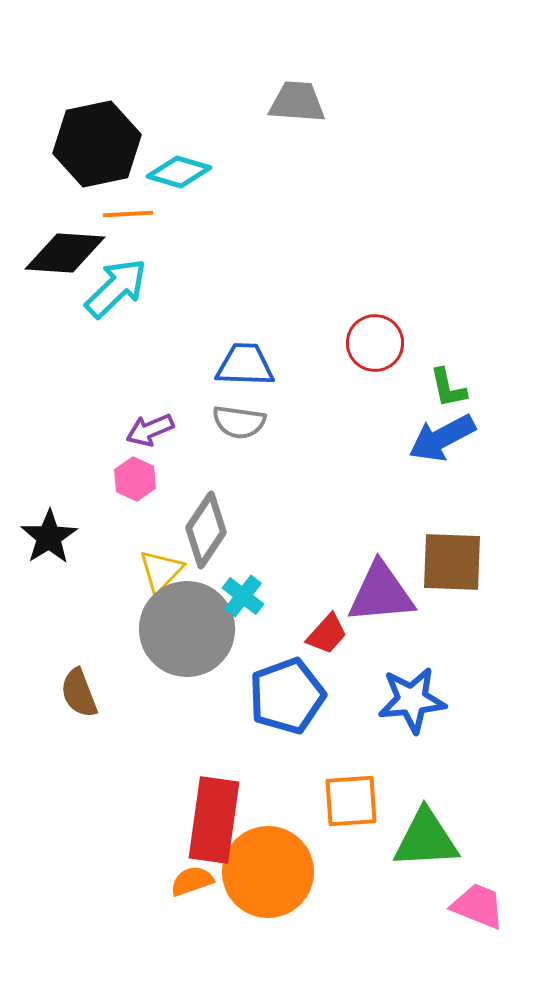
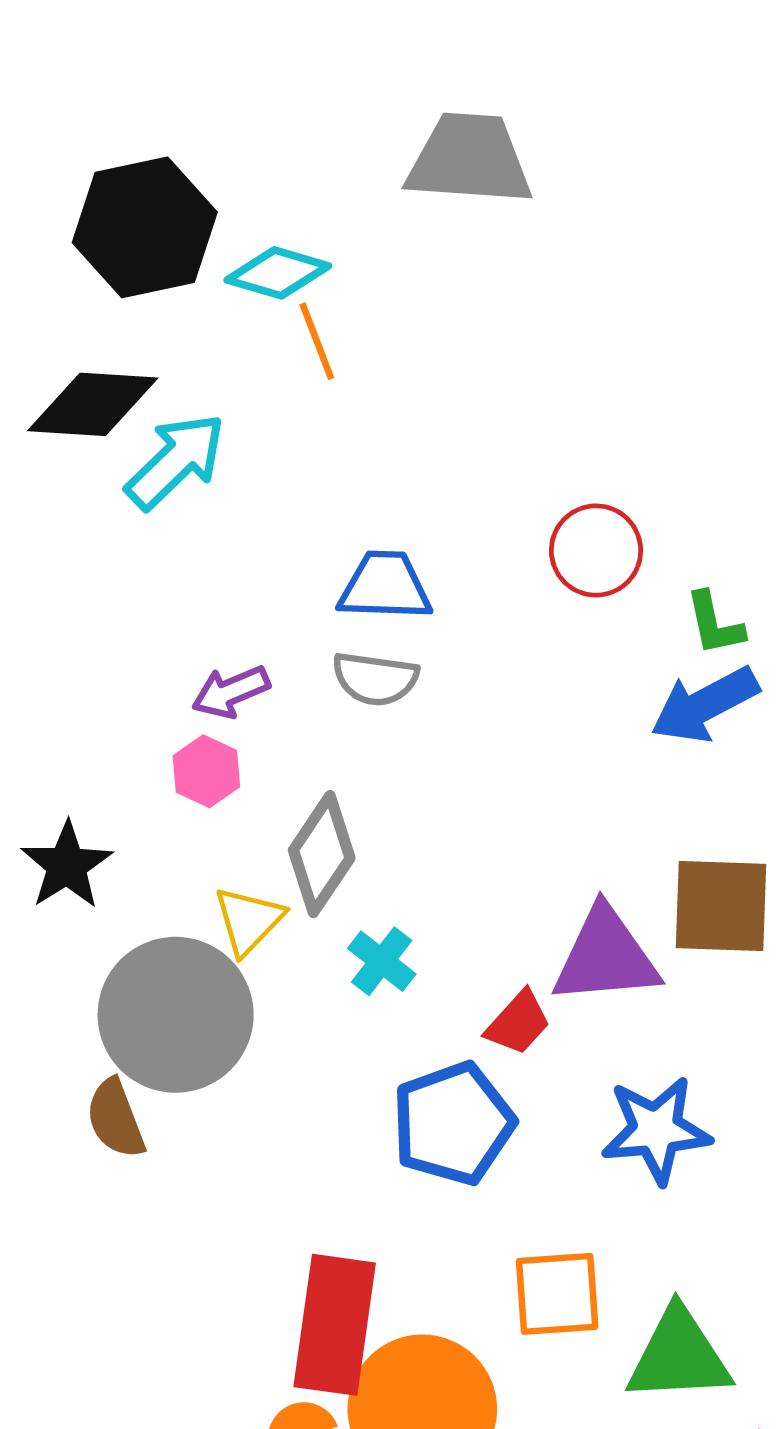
gray trapezoid: (297, 102) -> (469, 159), size x1.4
orange line: (128, 214) -> (317, 341), moved, turned 72
gray circle: (187, 629) -> (176, 1015), moved

